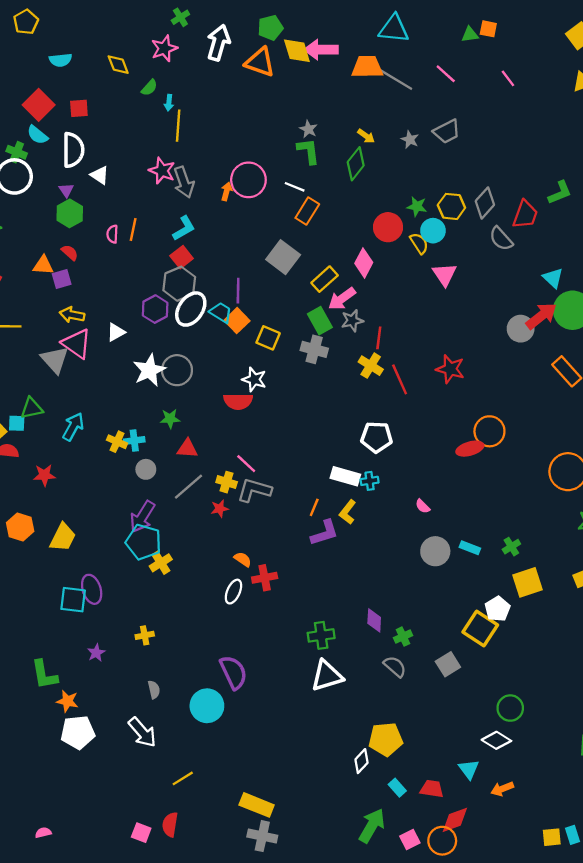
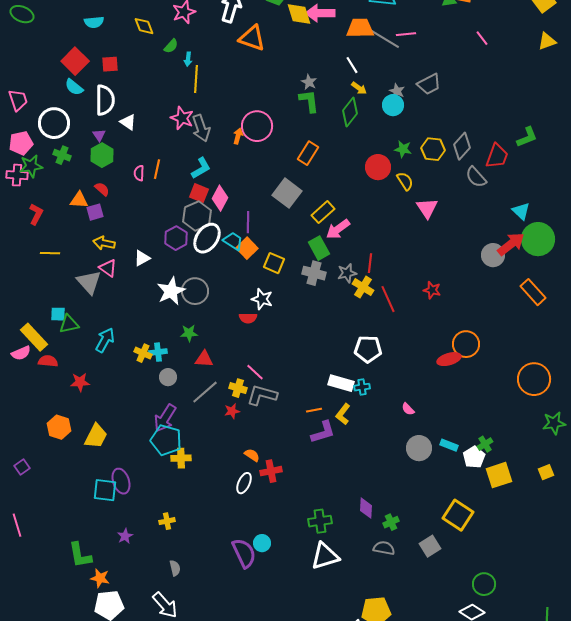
orange triangle: (260, 62) -> (252, 38), moved
pink line: (446, 74) -> (406, 34), moved, turned -48
green cross: (17, 152) -> (62, 155), moved
white line: (295, 187) -> (352, 65), moved, turned 36
cyan circle: (433, 231) -> (393, 105), moved
red square: (182, 257) -> (199, 193), turned -30
pink diamond: (364, 263) -> (220, 198), moved
gray star: (352, 321) -> (347, 273), moved
pink triangle: (77, 344) -> (108, 268), size x0.7
red star: (450, 369) -> (432, 290), size x0.7
red semicircle: (238, 401) -> (248, 318), size x0.7
cyan square: (17, 423) -> (58, 314), moved
orange line: (314, 507) -> (314, 410), turned 56
yellow cross: (161, 563) -> (181, 458), turned 30
white pentagon: (498, 609) -> (474, 457), moved
gray semicircle: (395, 667) -> (384, 548), turned -30
cyan circle: (207, 706) -> (262, 543), moved, size x0.6

